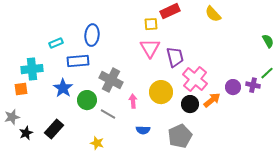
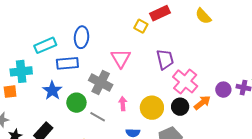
yellow square: (151, 24) -> (141, 26), turned 32
cyan rectangle: (56, 43) -> (45, 45), size x1.5
pink triangle: (150, 48) -> (121, 58), moved
yellow circle: (161, 92) -> (152, 108), moved

